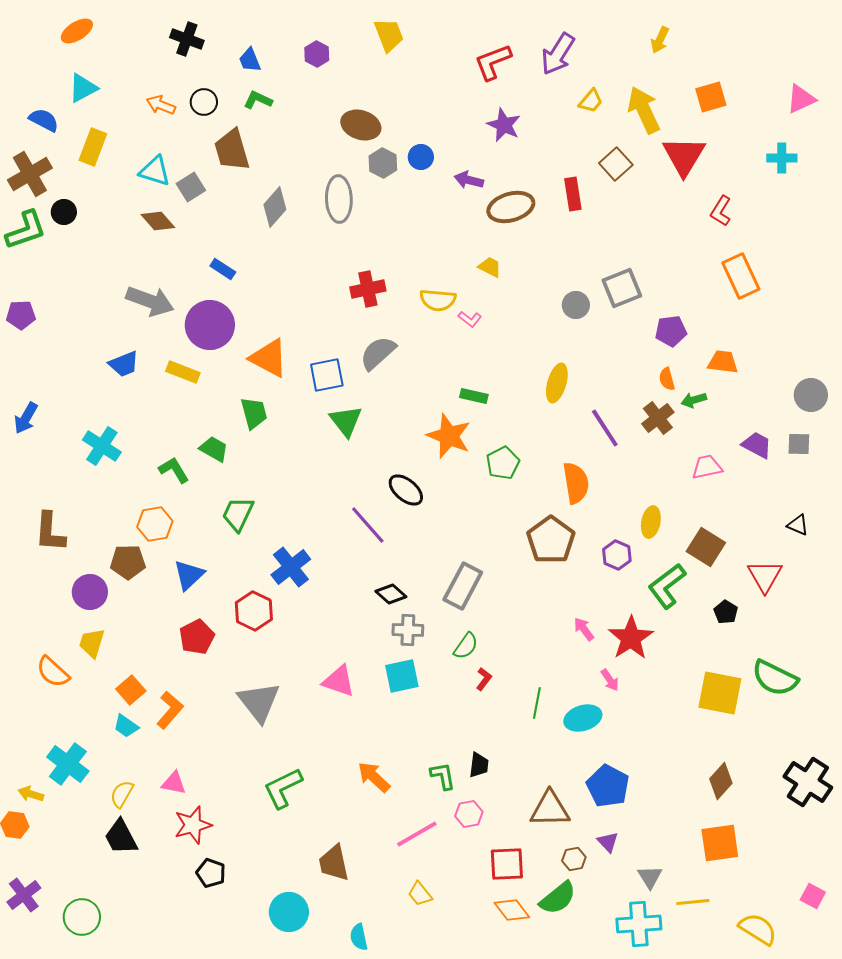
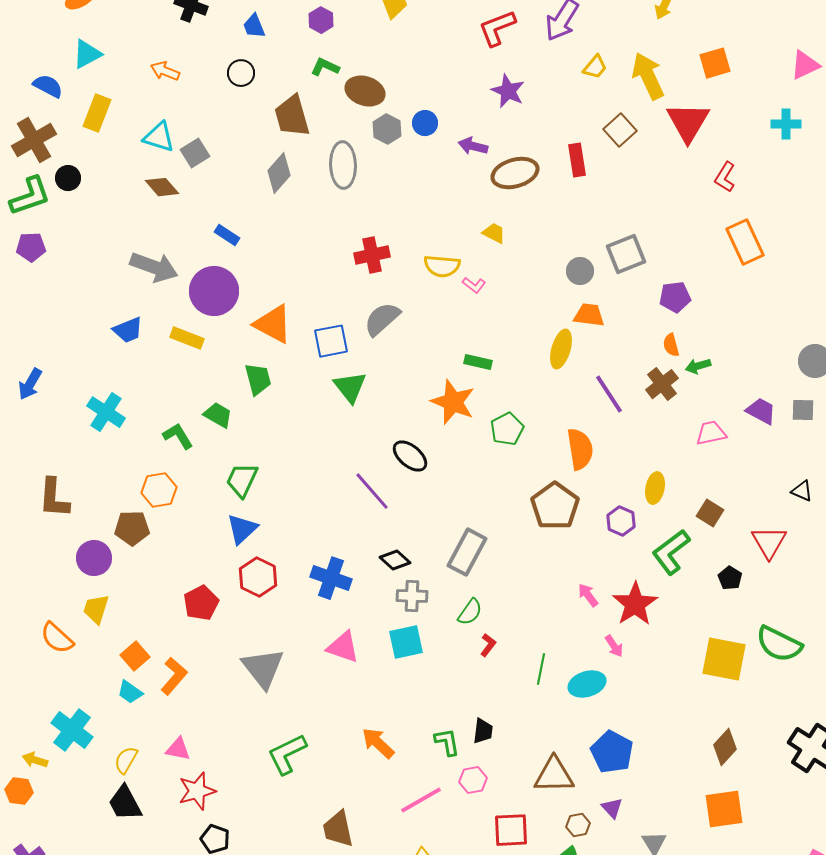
green L-shape: (258, 100) -> (325, 67), moved
black circle: (204, 102) -> (241, 73), moved
brown trapezoid: (232, 150) -> (292, 116), moved
purple pentagon: (21, 315) -> (31, 247), moved
orange trapezoid: (723, 362) -> (589, 315), moved
brown square: (706, 547) -> (710, 513), size x0.7
blue cross: (291, 567) -> (331, 578), moved, turned -33
blue triangle: (189, 575) -> (242, 529), moved

